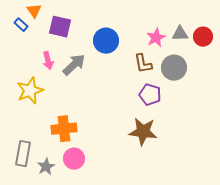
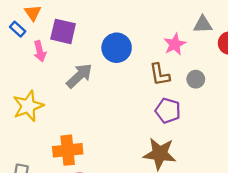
gray triangle: (180, 34) -> (203, 24), moved
pink arrow: (48, 61) -> (40, 51), moved
gray circle: (174, 68) -> (196, 79), size x0.6

